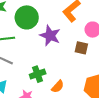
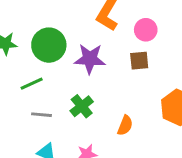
green cross: (38, 74) -> (82, 106), moved

